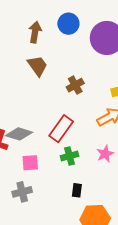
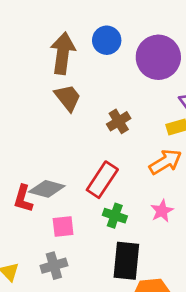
brown arrow: (35, 32) -> (63, 53), size x1.4
green cross: (70, 156) -> (115, 216), turned 36
black rectangle: (77, 190) -> (126, 261), size x2.0

